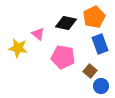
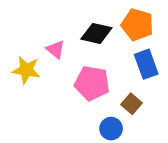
orange pentagon: (94, 17) -> (137, 25), turned -30
blue circle: (101, 86) -> (111, 129), moved

